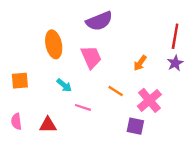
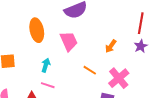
cyan arrow: (64, 85) -> (46, 65), turned -112
pink line: (83, 107) -> (48, 85), moved

